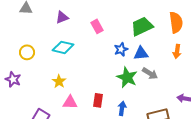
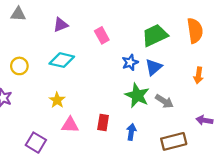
orange arrow: (177, 51) -> (198, 75), moved
blue triangle: (141, 53) -> (154, 67), turned -35
gray arrow: (150, 73) -> (164, 101), moved

